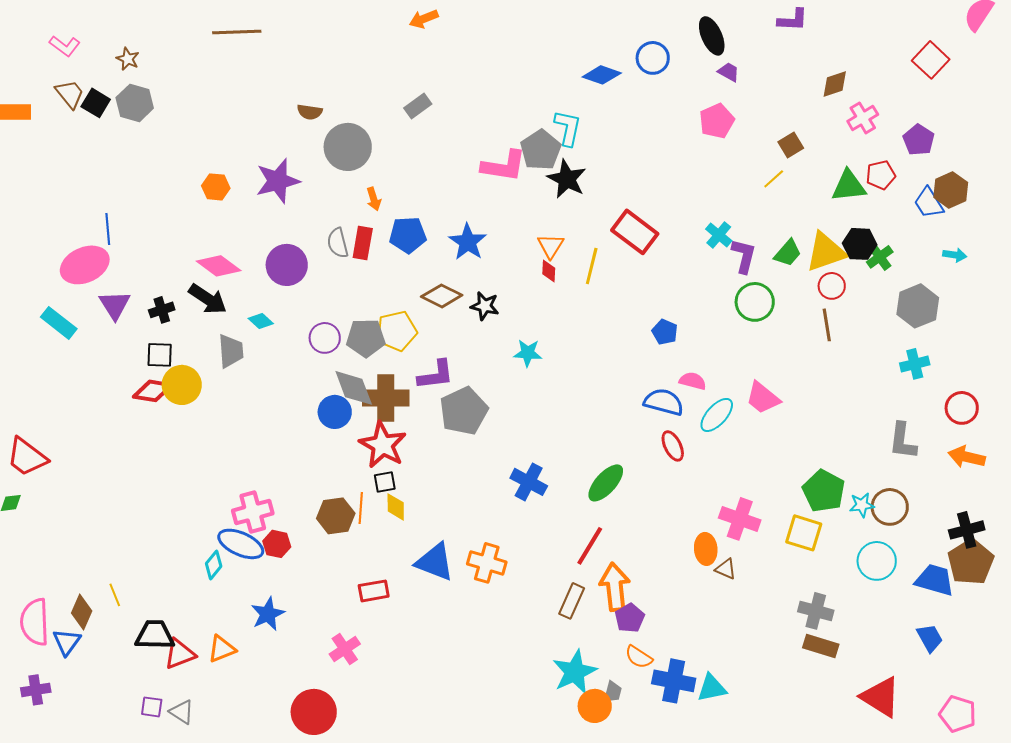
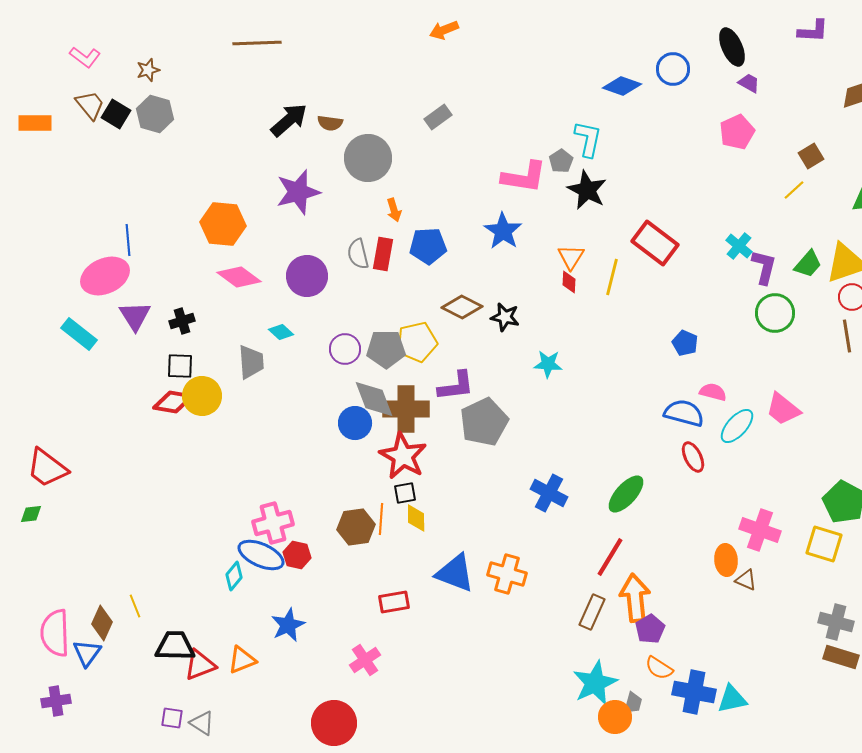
brown star: (128, 59) -> (148, 70), turned 30
gray pentagon: (541, 150) -> (561, 161), size x0.6
orange hexagon: (216, 187) -> (223, 224), moved, size x1.6
blue star: (468, 242) -> (503, 231), moved
black arrow: (208, 299) -> (289, 120), moved, turned -75

